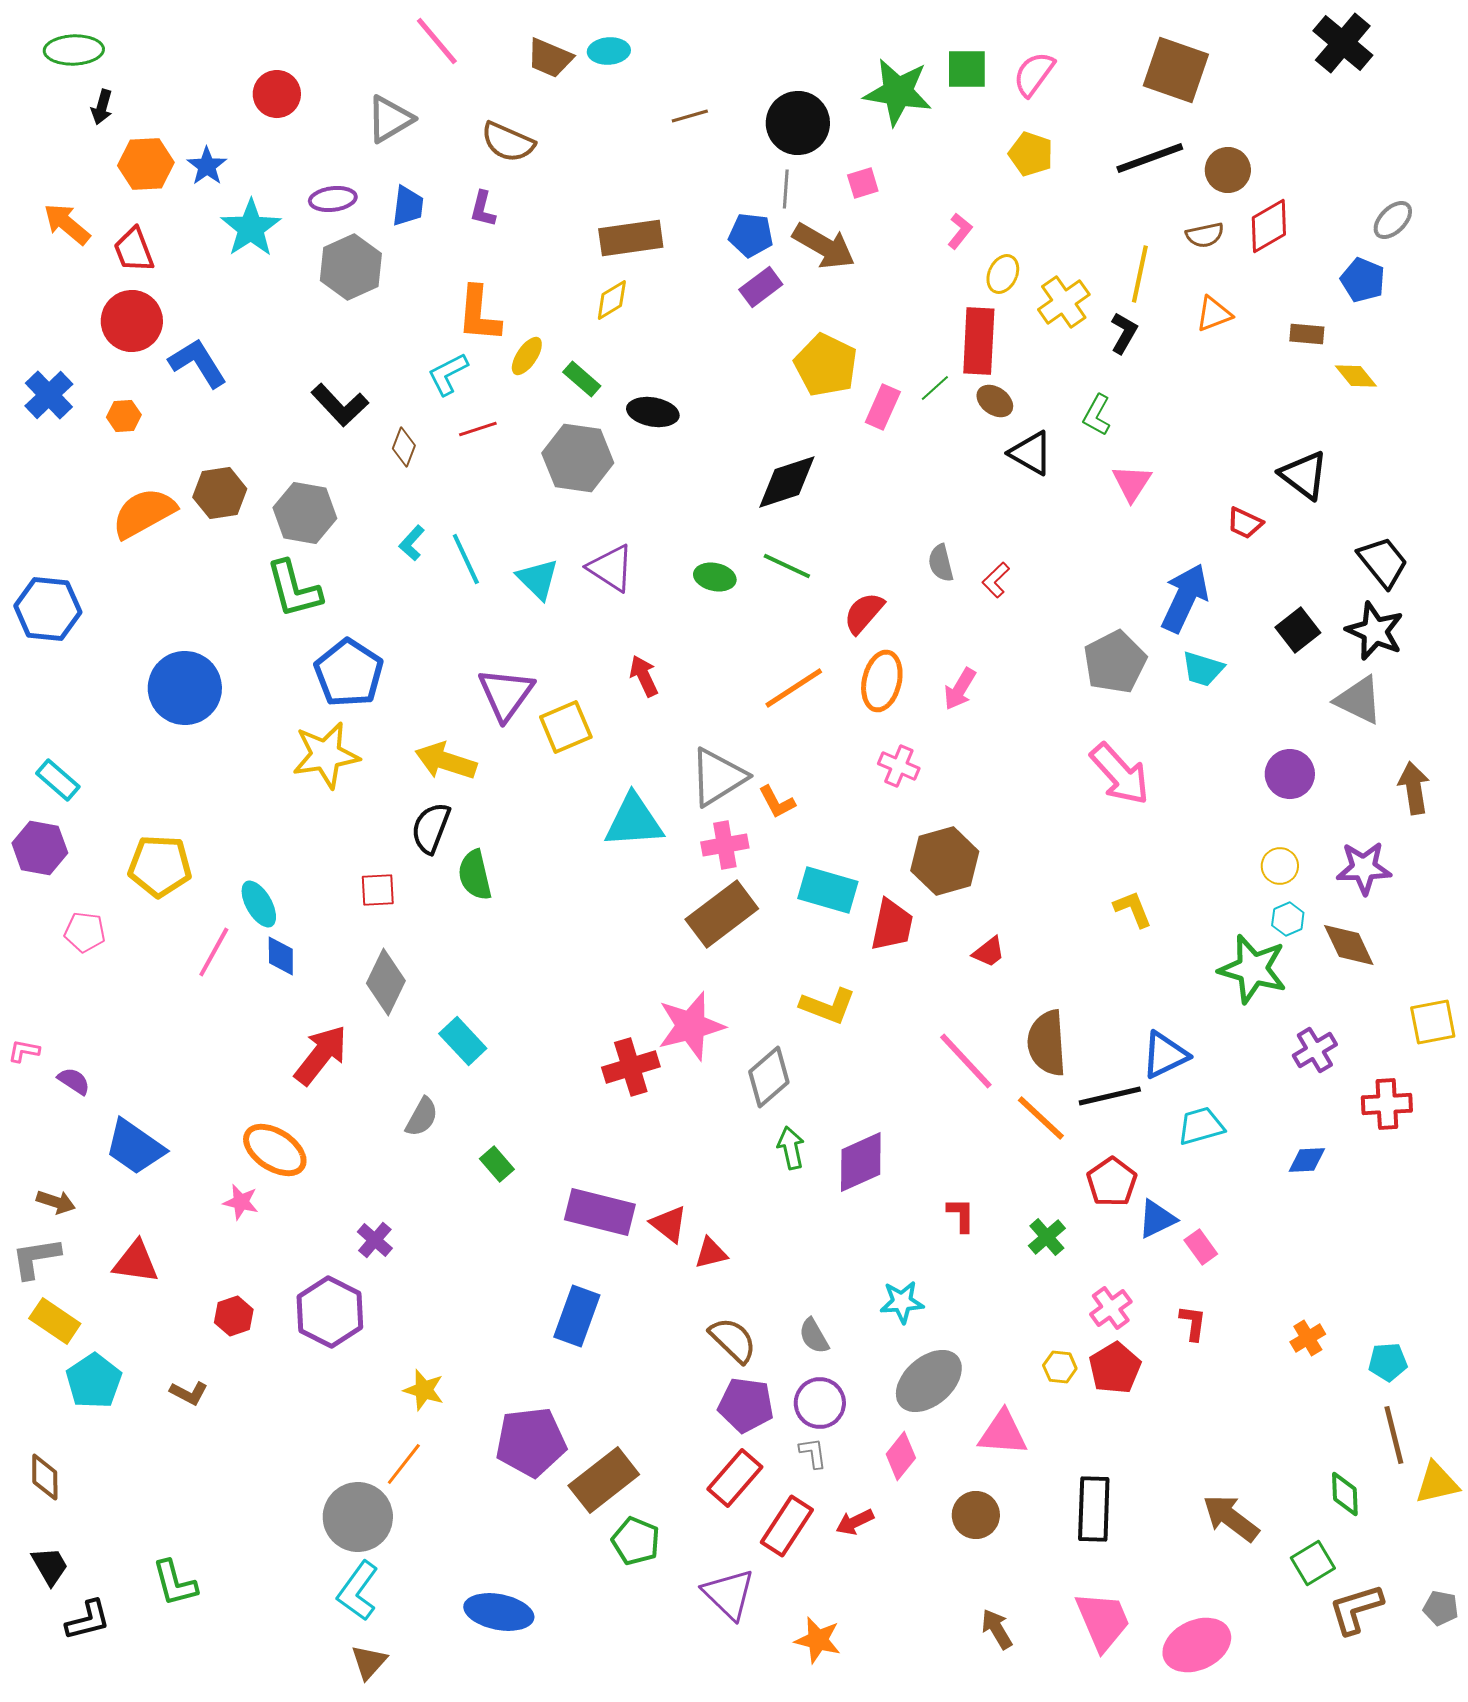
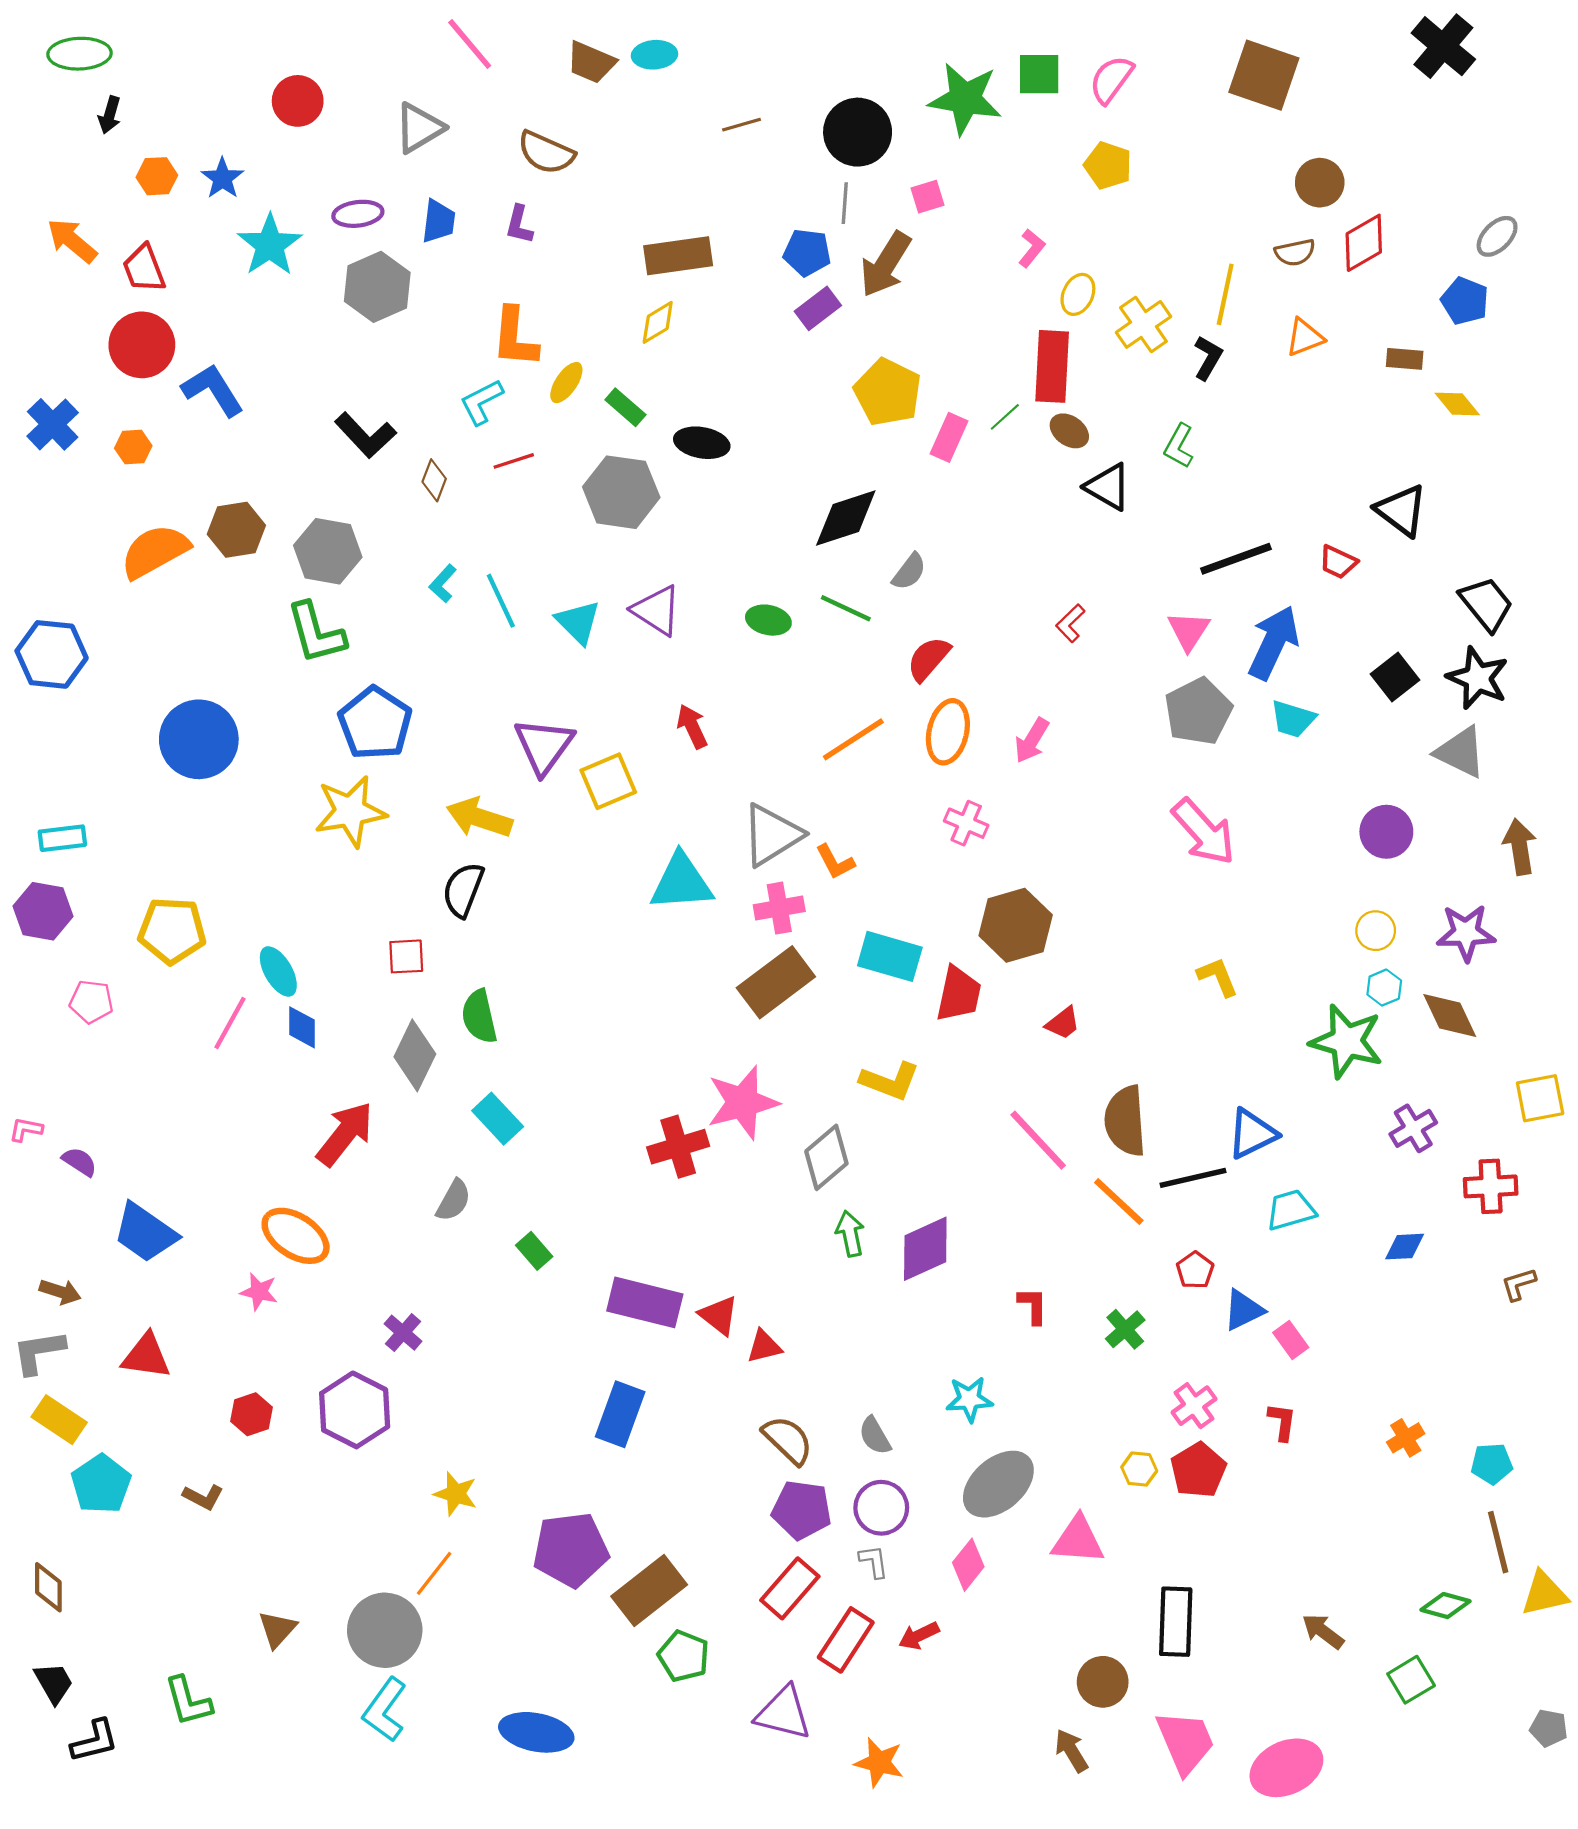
black line: (1150, 158) -> (1236, 559), moved
orange hexagon: (146, 164) -> (157, 176), size x0.7
brown arrow: (824, 246) -> (886, 264), turned 92
pink triangle: (1132, 483) -> (1189, 631), moved
gray semicircle: (941, 563) -> (909, 572), moved, turned -129
cyan rectangle: (58, 780) -> (62, 838), turned -48
green semicircle: (475, 875) -> (479, 1017), moved
red pentagon: (1112, 1182) -> (1195, 1270), size x0.7
green diamond: (1345, 1494) -> (1445, 1606), turned -72
brown circle: (976, 1515) -> (1103, 1682), moved
brown arrow: (1231, 1518) -> (1323, 1631), size x0.7
purple triangle: (729, 1594) -> (783, 1713), turned -30
brown L-shape: (1356, 1609) -> (1519, 1284), moved, size x0.6
brown triangle: (369, 1662) -> (277, 1629), moved

